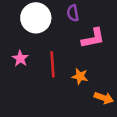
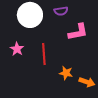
purple semicircle: (73, 13) -> (61, 11), turned -88
orange star: (80, 76) -> (66, 73), moved

